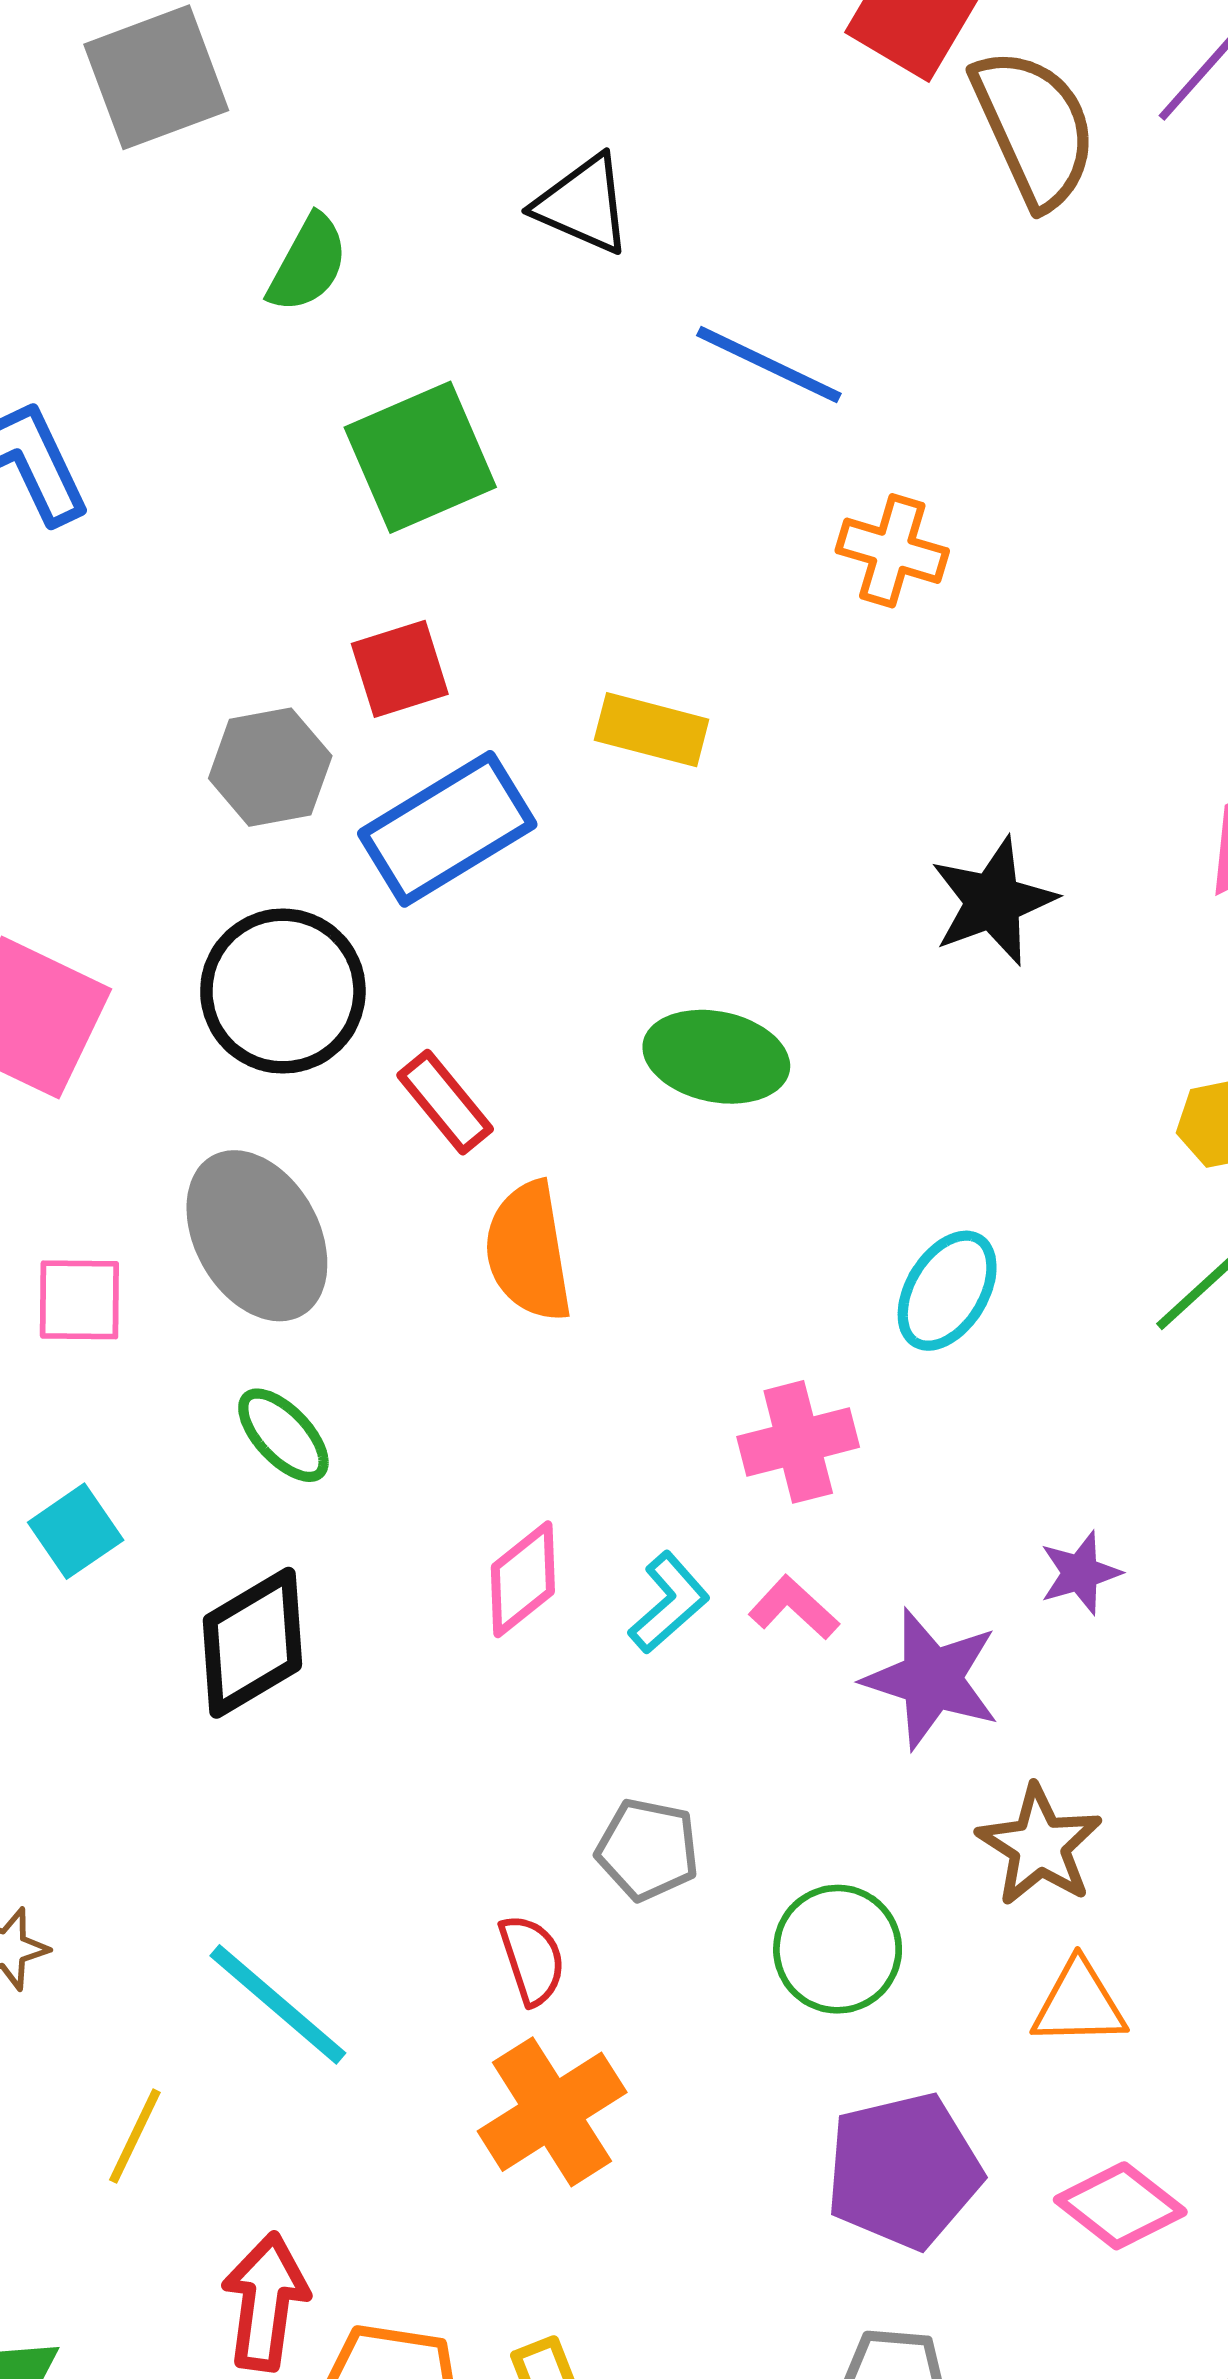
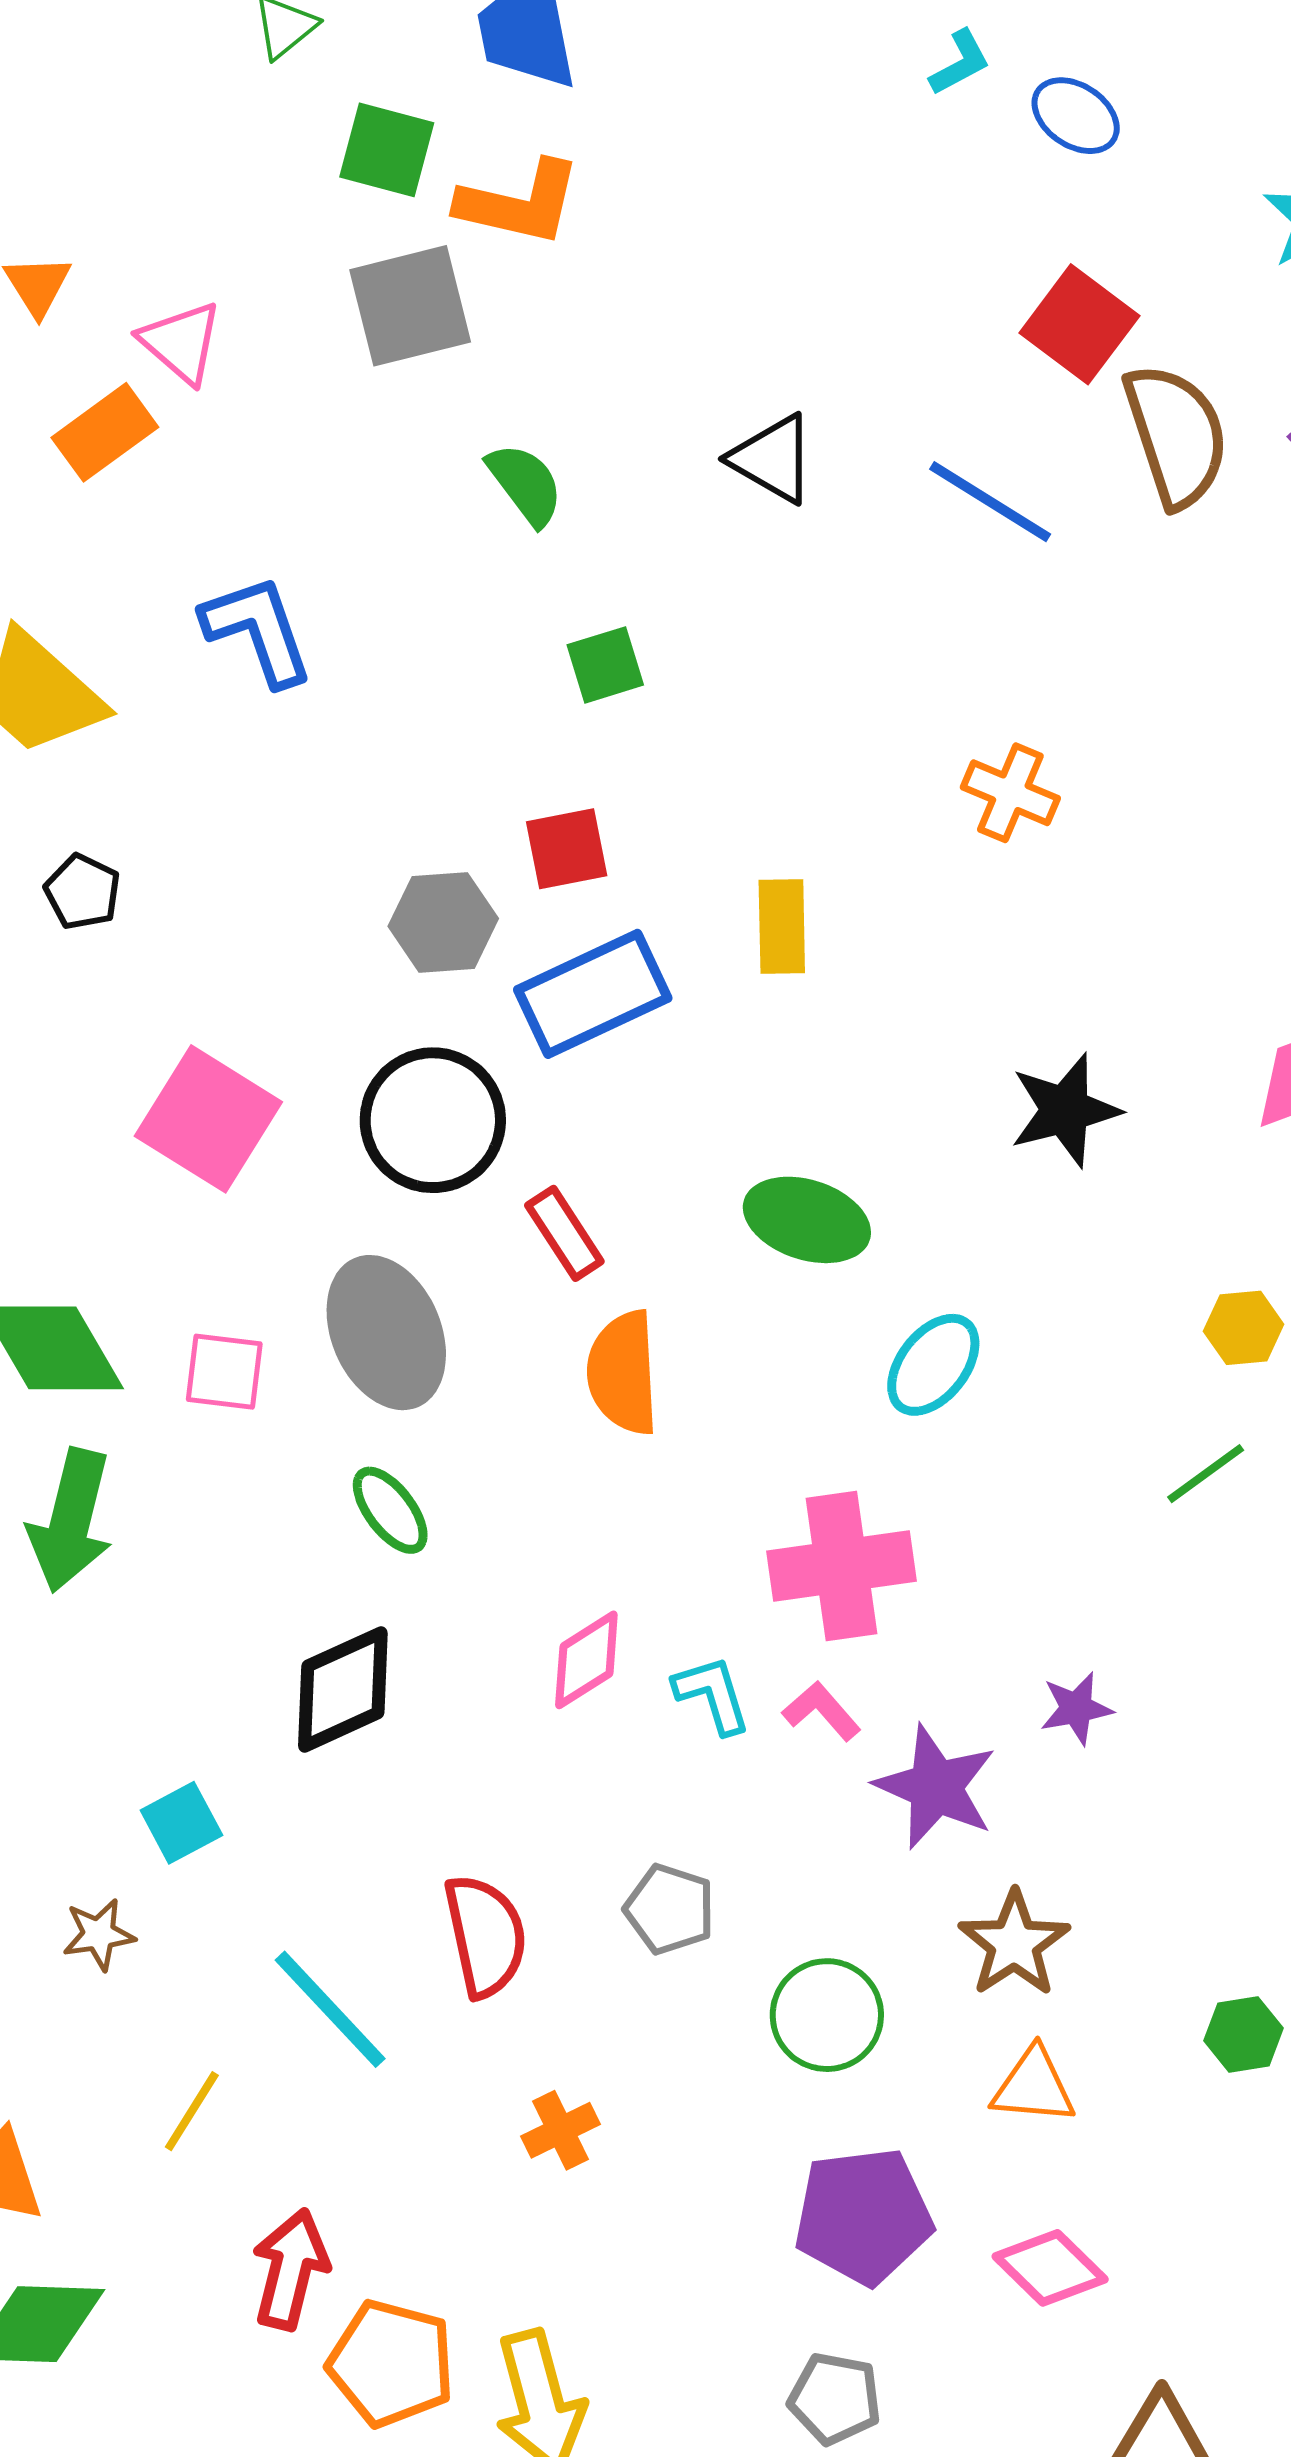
green semicircle: (308, 264) -> (525, 484), turned -72
blue line: (769, 364) -> (990, 502), moved
green square: (420, 457) -> (605, 665), size x0.6
yellow rectangle: (652, 730) -> (782, 927), turned 68
cyan ellipse: (947, 1291) -> (933, 1365), moved
pink cross: (798, 1442) -> (841, 1566), size x1.4
cyan square: (76, 1531) -> (181, 1823), moved
cyan L-shape: (669, 1603) -> (712, 1695), turned -72
red semicircle: (532, 1960) -> (485, 1936), moved, size x1.5
orange cross: (552, 2112) -> (560, 2130), size x0.6

